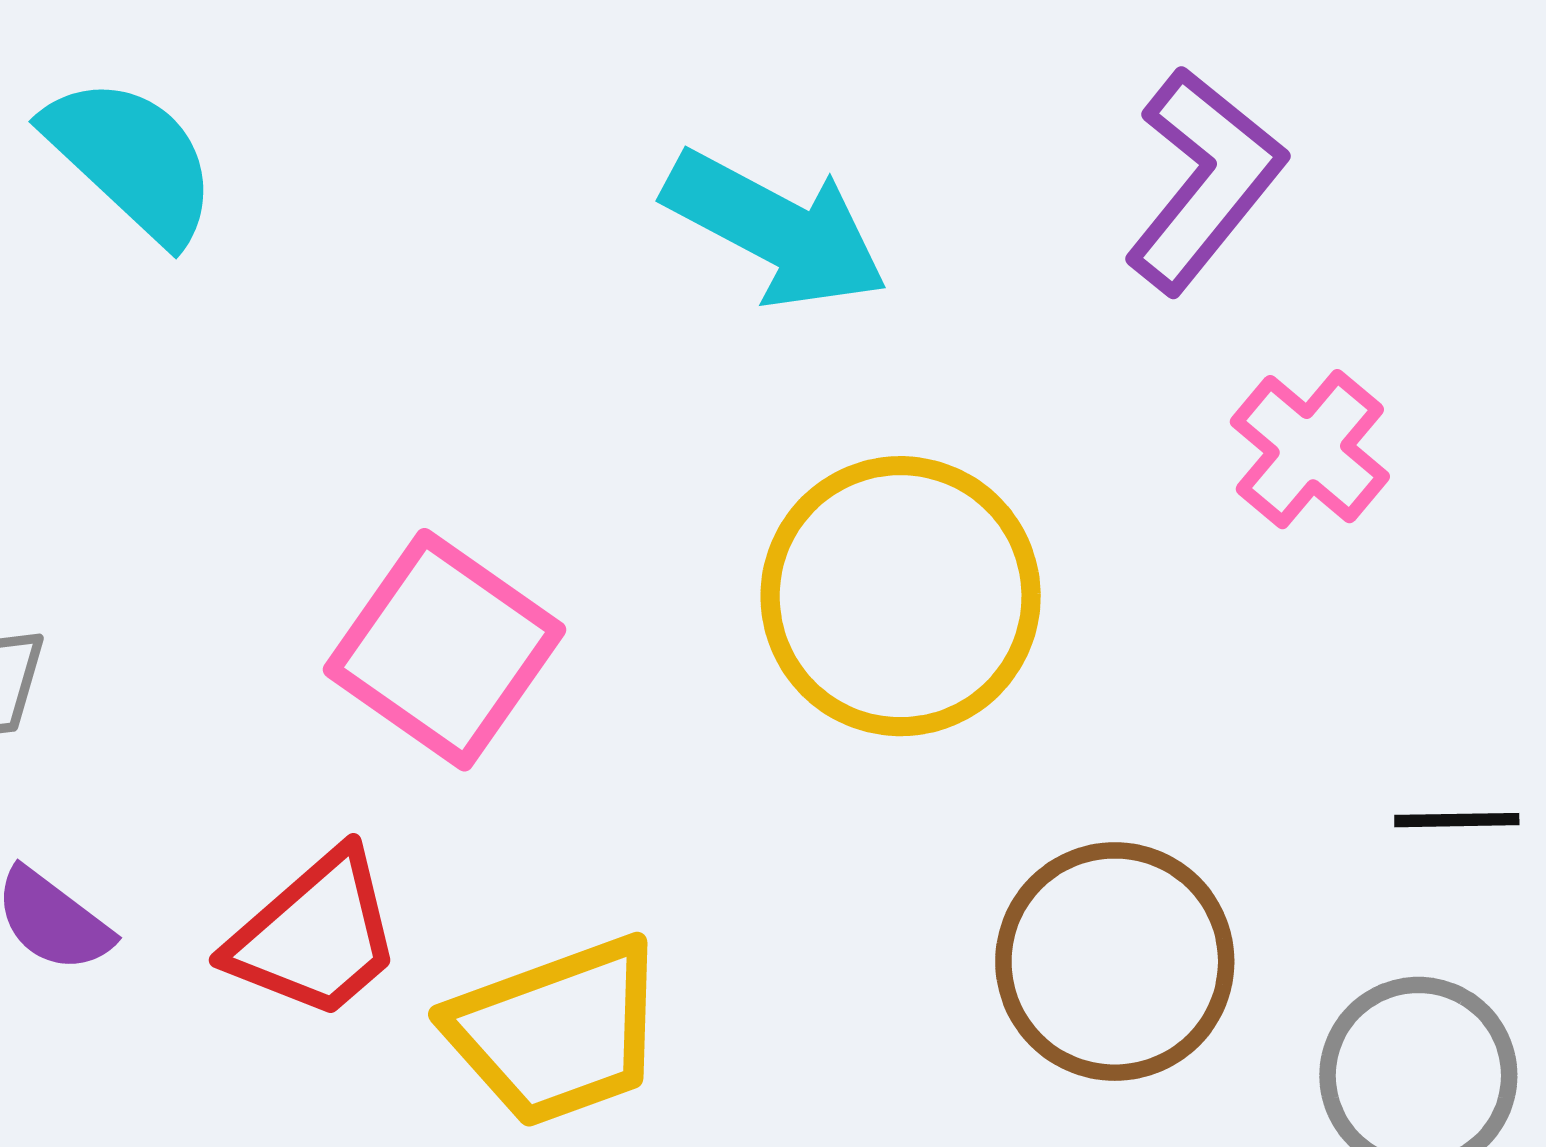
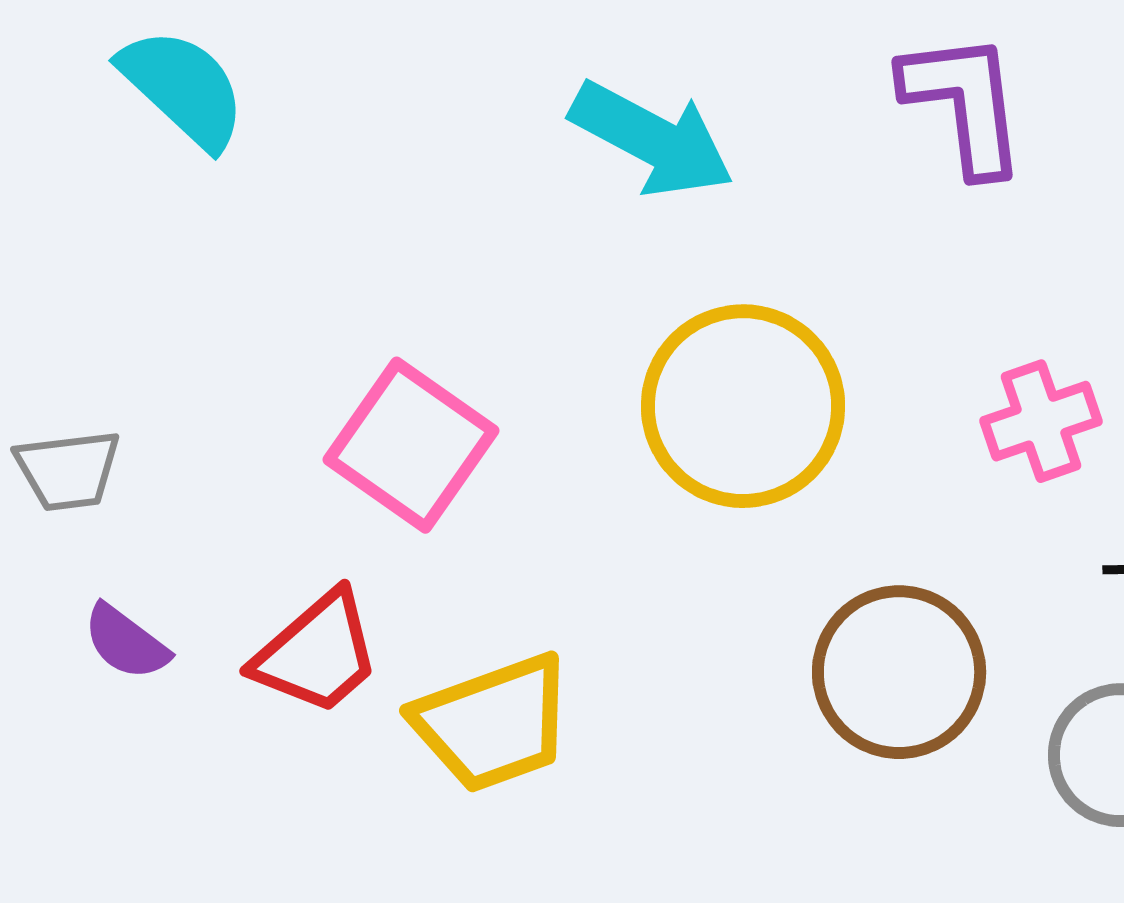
purple L-shape: (1204, 180) -> (964, 103), turned -46
pink cross: (1310, 449) -> (1041, 421), moved, turned 31

